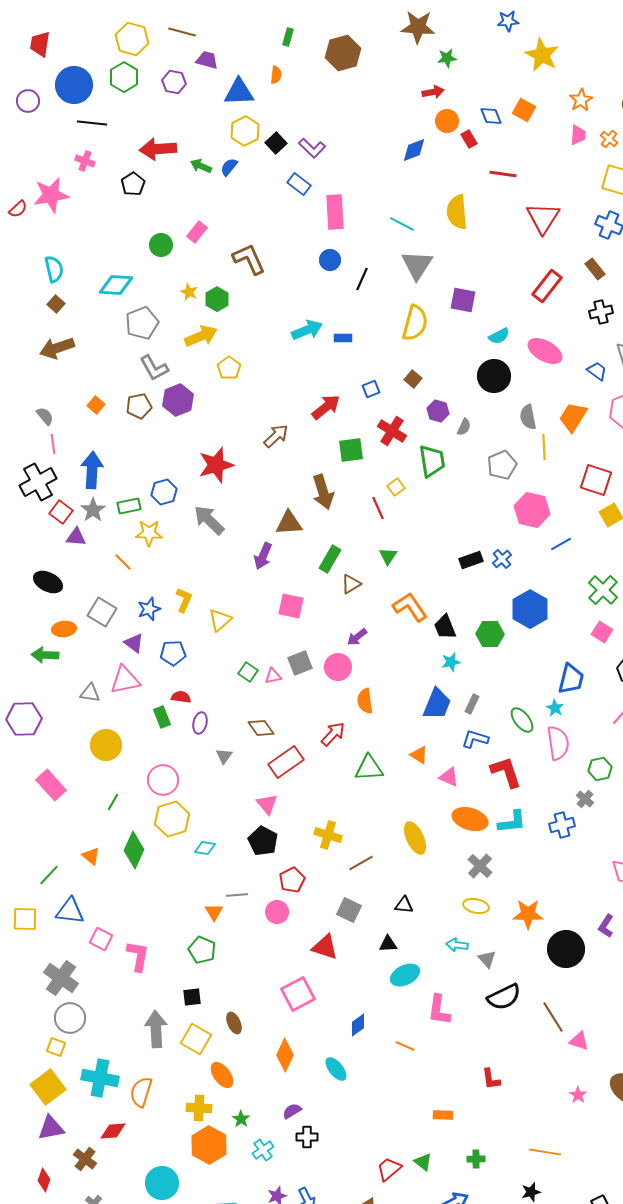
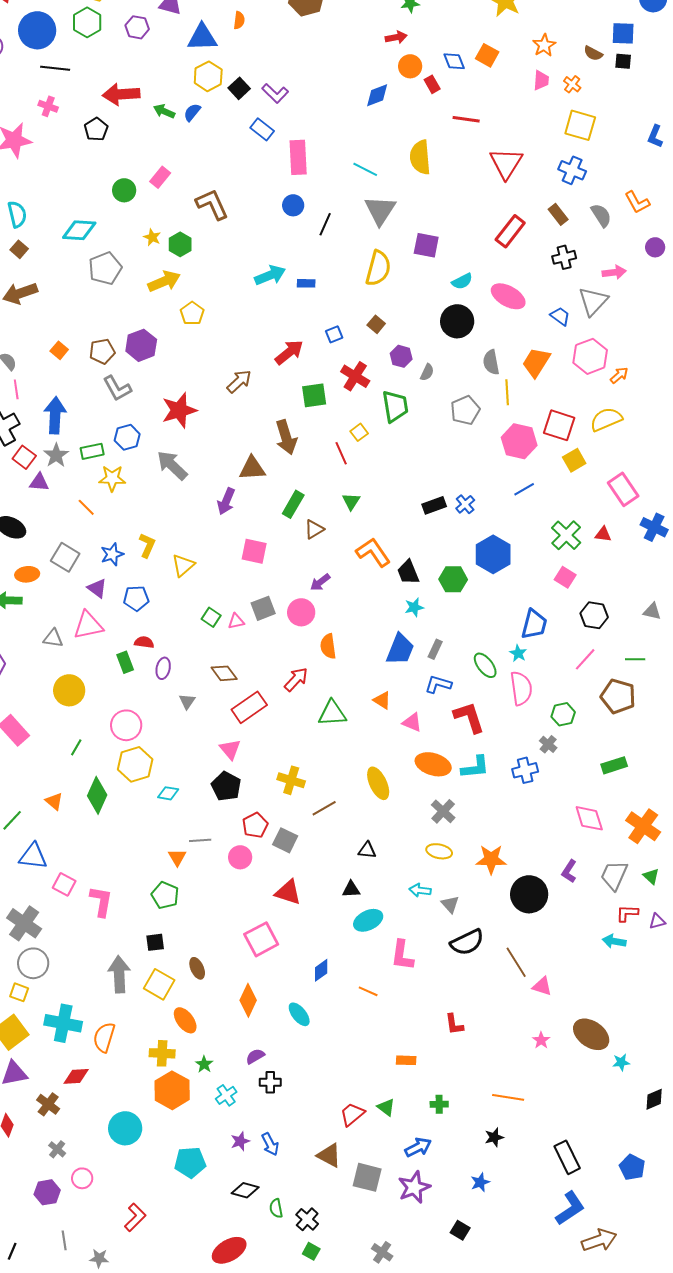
gray L-shape: (154, 368) -> (117, 388), moved
pink hexagon: (532, 510) -> (519, 441), moved
gray square: (349, 910) -> (285, 840), moved

